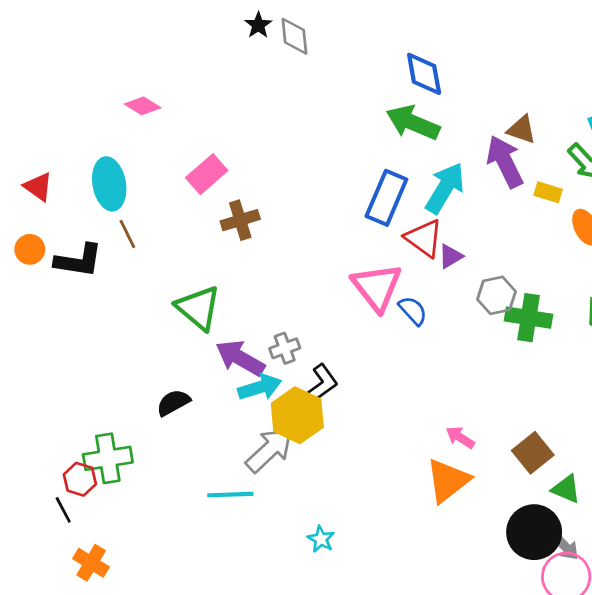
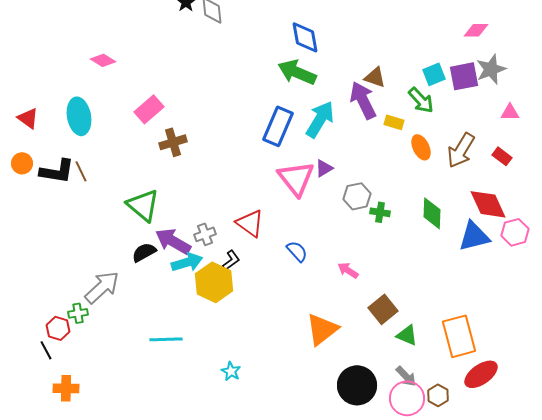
brown line: (127, 234) -> (81, 171), moved
red triangle: (424, 238) -> (250, 223), moved
pink triangle: (377, 287) -> (296, 178), moved
blue semicircle: (413, 311) -> (297, 251), moved
green cross: (529, 318) -> (380, 212), size x0.6
black L-shape: (321, 384) -> (231, 260), size x0.7
black semicircle: (173, 403) -> (144, 252), moved
pink arrow: (460, 437) -> (348, 270), moved
gray arrow: (269, 450) -> (102, 287), moved
green cross: (108, 458) -> (78, 313), size x0.6
black circle: (534, 532) -> (357, 385), moved
orange cross: (91, 563) -> (66, 388), turned -30

